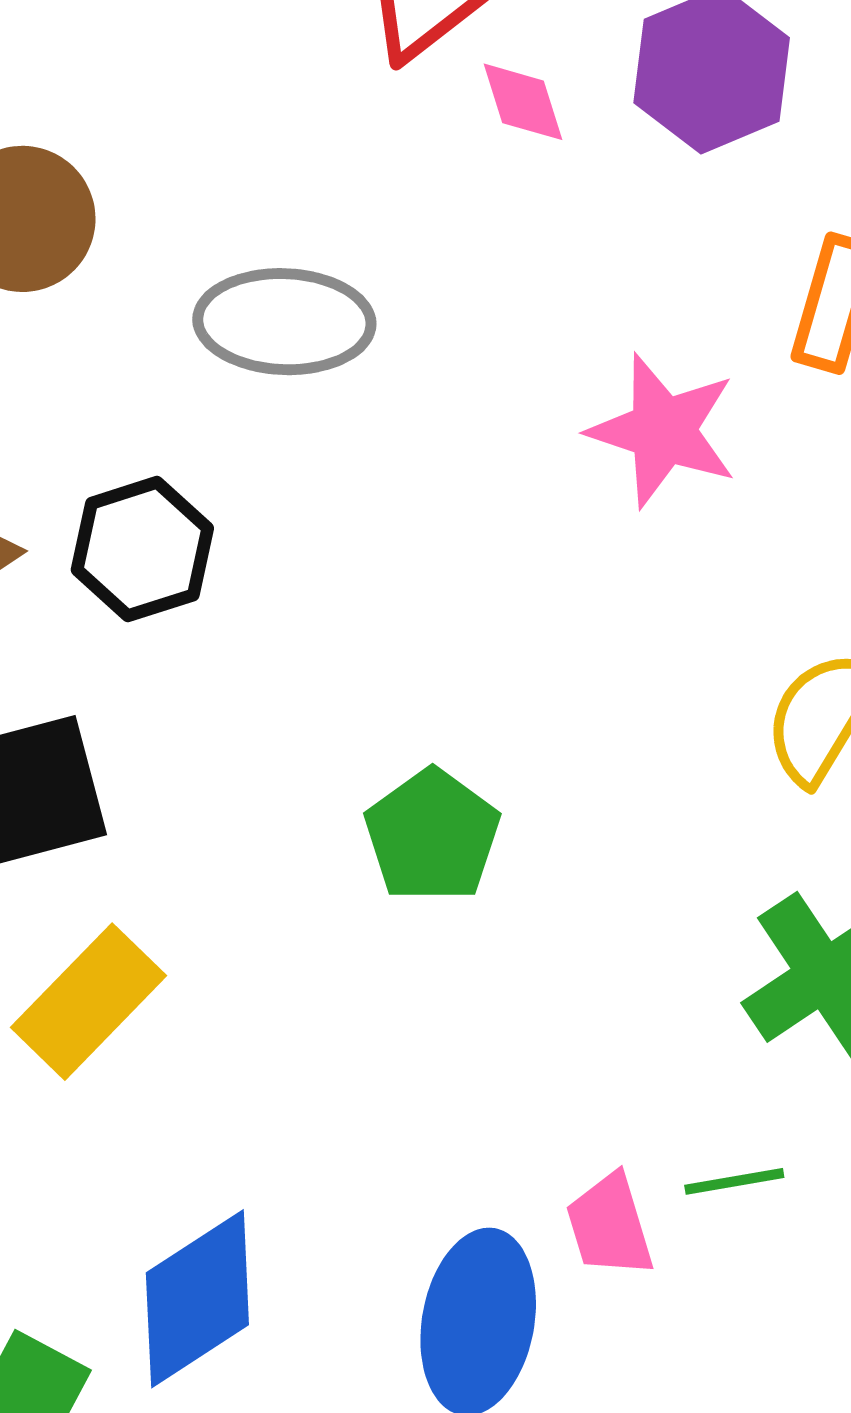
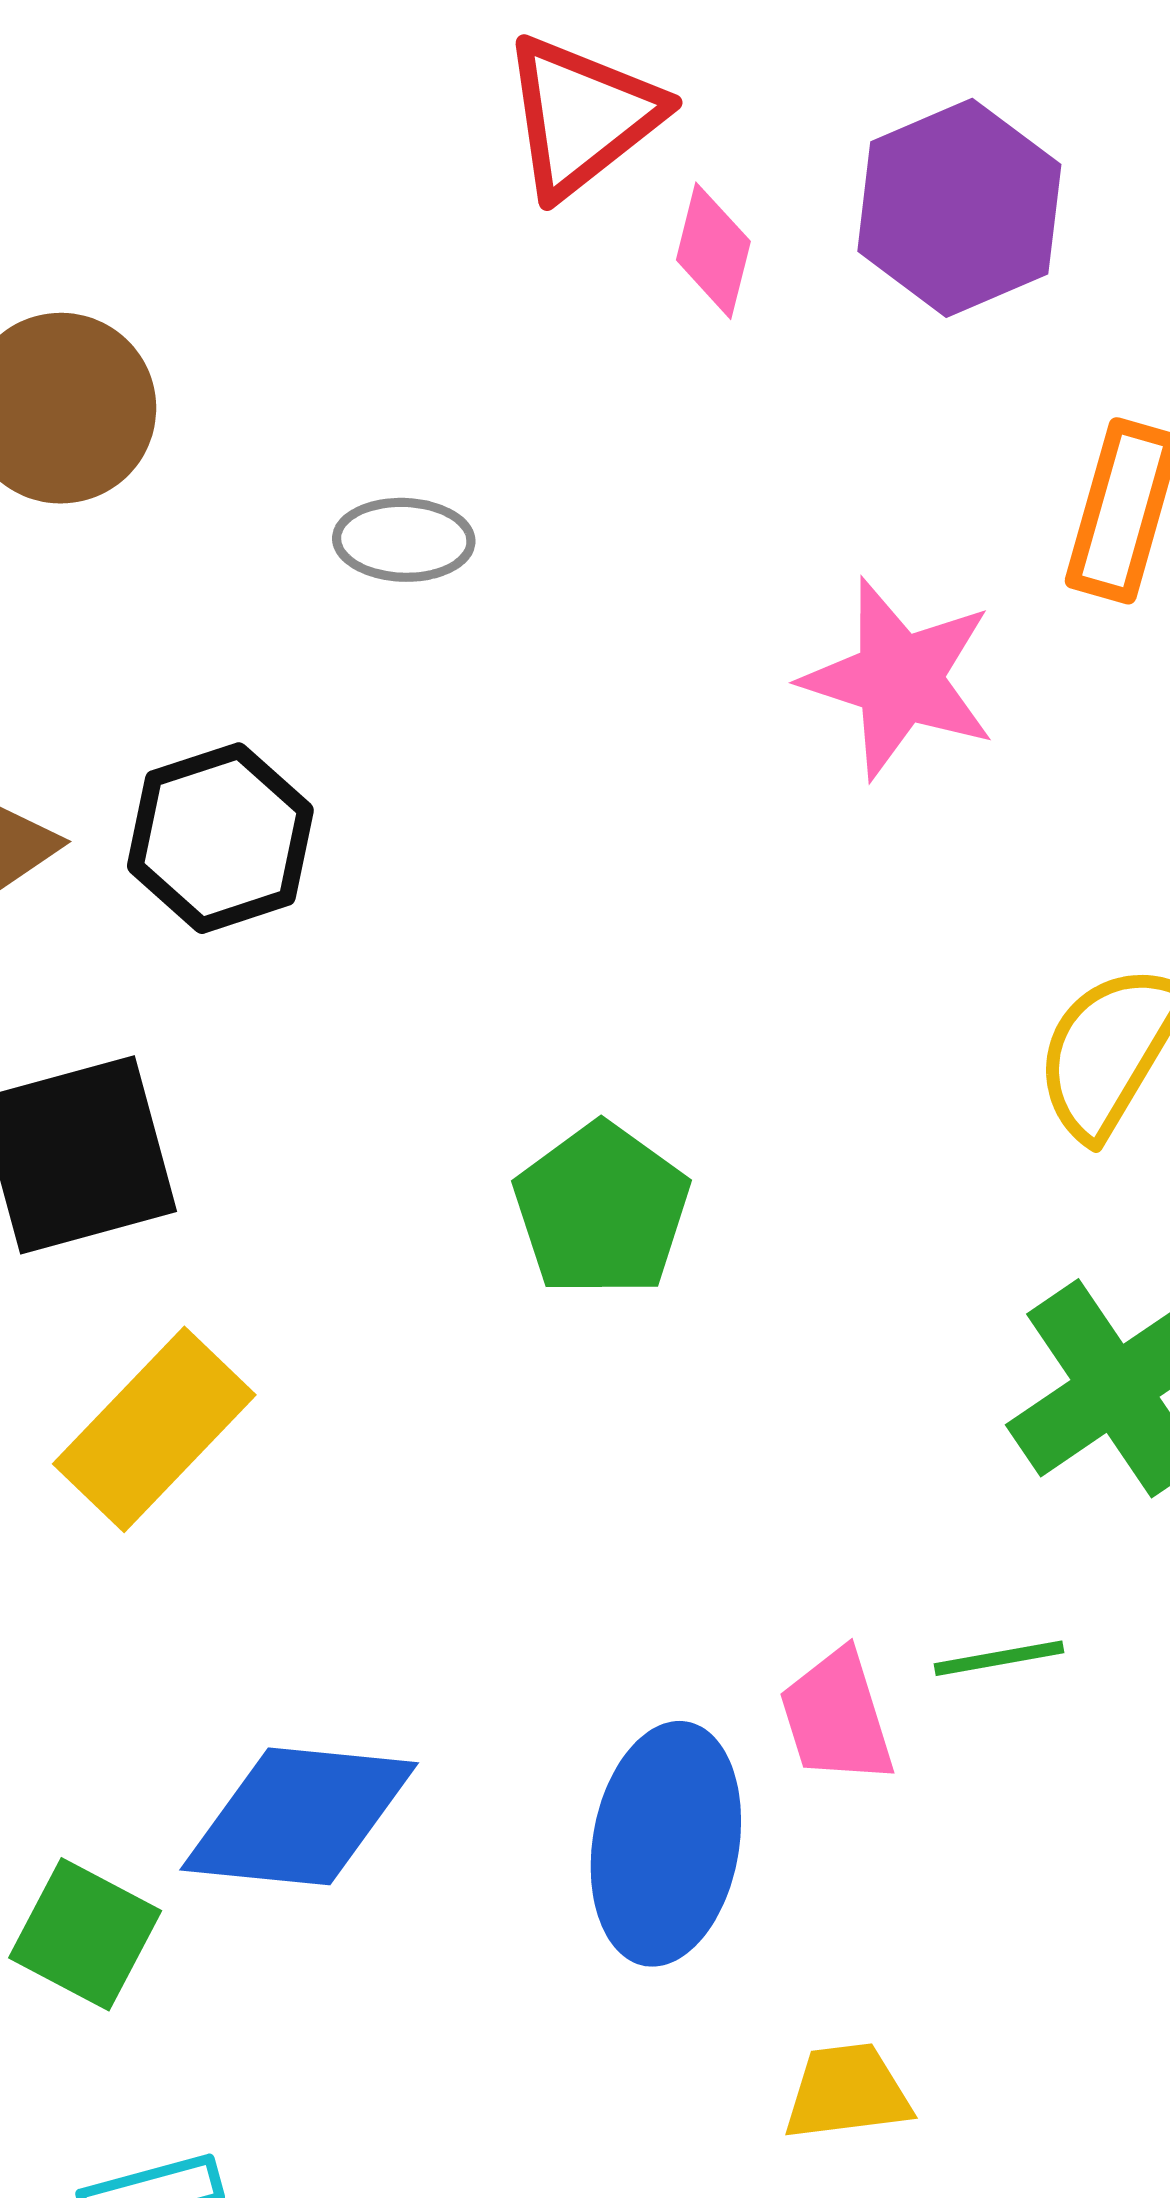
pink diamond: (523, 102) -> (713, 251), turned 32
gray ellipse: (284, 322) -> (404, 540), size x0.6
blue diamond: (197, 1299) -> (299, 1816), turned 39

